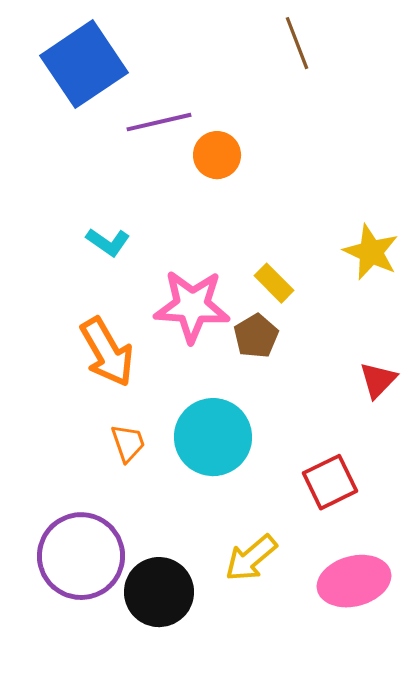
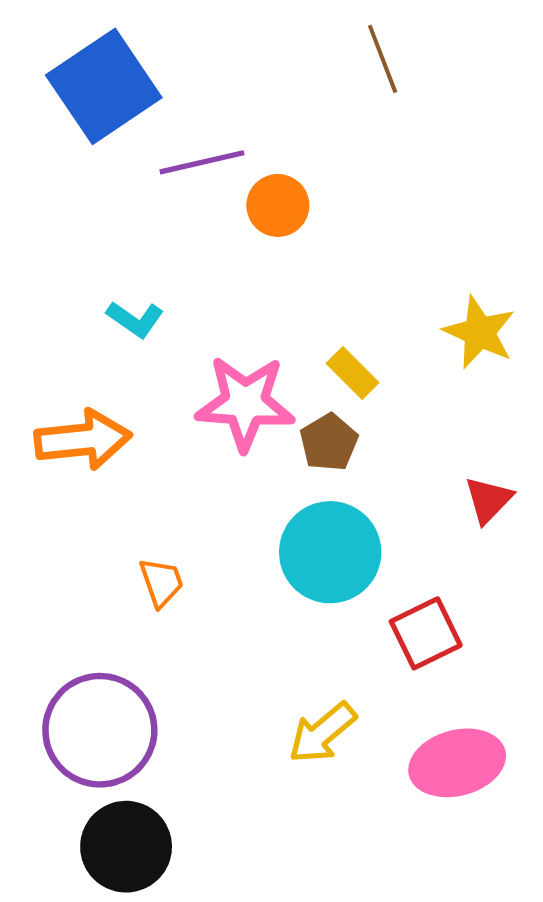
orange arrow: (107, 352) -> (83, 440), moved, turned -66
cyan circle: (213, 437) -> (330, 552), moved
black circle: (159, 592) -> (126, 847), moved

